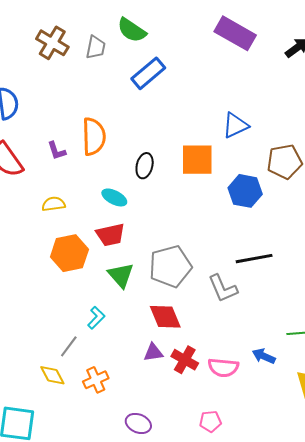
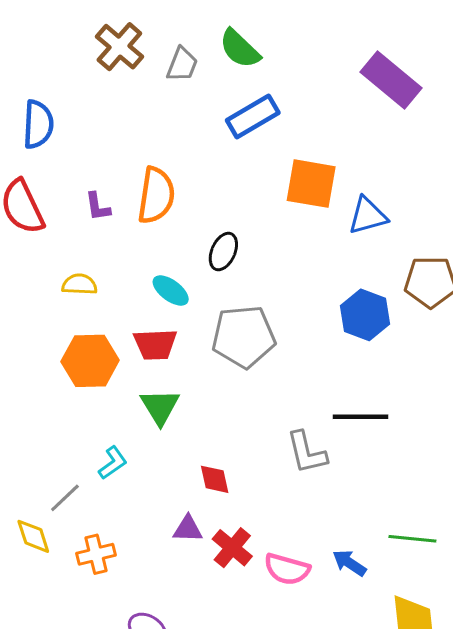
orange square: (197, 160) -> (311, 184), moved
gray pentagon: (170, 266) -> (243, 337), moved
red diamond: (165, 317) -> (215, 479), size x0.7

